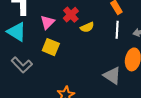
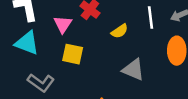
yellow semicircle: (87, 27) -> (120, 31), moved
gray triangle: (112, 76) -> (133, 70), moved

